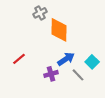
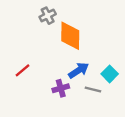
gray line: (78, 75) -> (93, 89), turned -32

